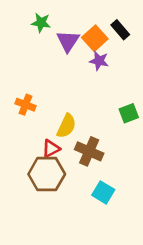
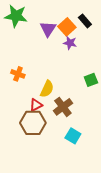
green star: (41, 23) -> (16, 16), moved, size x1.6
brown cross: (89, 151) -> (63, 107), turned 30

